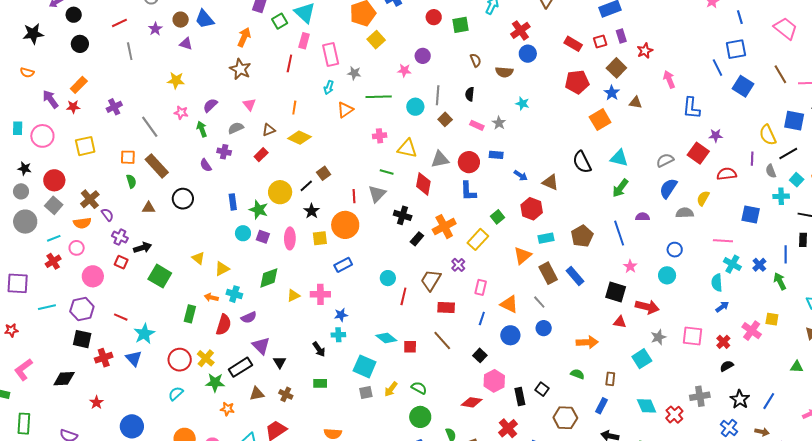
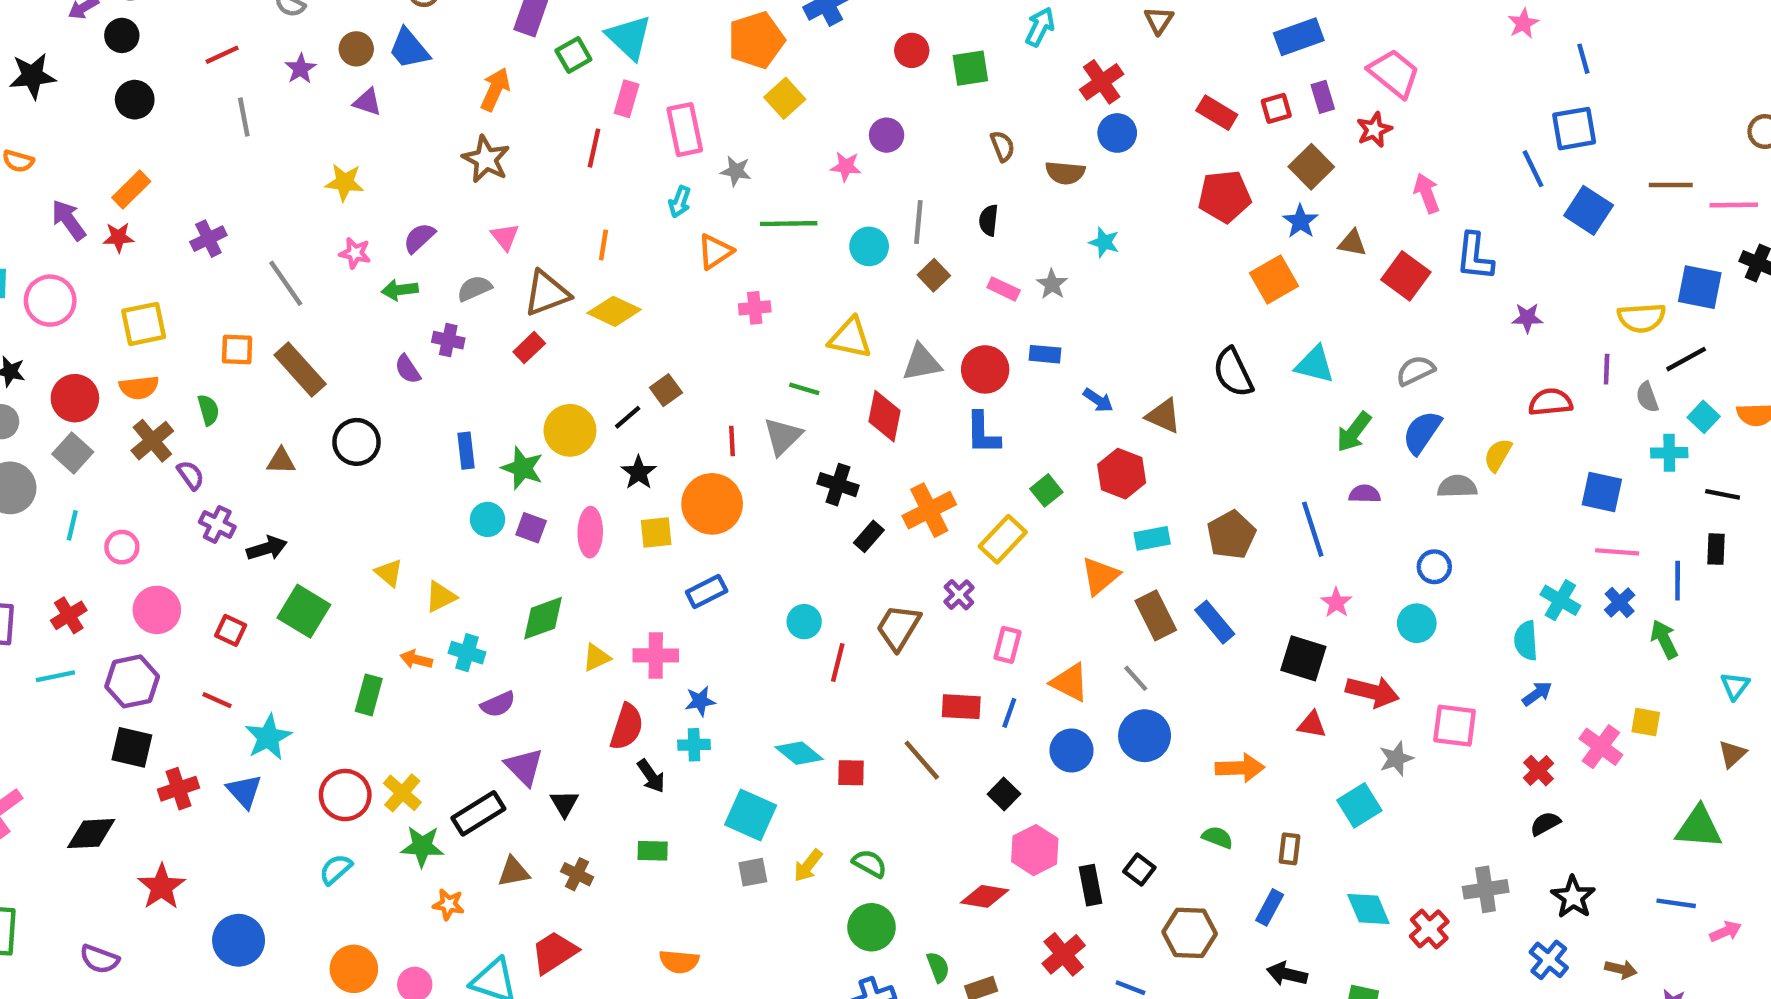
pink trapezoid: (786, 28) -> (1394, 73), moved
brown line: (780, 74) -> (1671, 185), turned -60
green arrow: (202, 129) -> (400, 290), turned -77
brown triangle: (269, 130) -> (547, 293), size x1.6
yellow semicircle: (768, 135) -> (1642, 318), turned -70
pink cross: (380, 136) -> (755, 308), moved
red square: (698, 153) -> (1406, 276), moved
green semicircle: (131, 181) -> (208, 410), moved
green arrow: (620, 188) -> (1354, 432), moved
orange semicircle: (82, 223) -> (139, 387), moved
cyan line: (54, 238) -> (72, 525), turned -56
pink line: (723, 241) -> (1617, 552), moved
red cross: (53, 261) -> (69, 615), moved
red square: (121, 262) -> (231, 630), moved
red rectangle: (446, 308) -> (961, 707), moved
red semicircle: (224, 325) -> (627, 727), moved
blue circle: (544, 328) -> (1145, 736), size x1.5
pink square: (692, 336) -> (1455, 726), moved
green triangle: (797, 367) -> (1699, 827), size x1.6
blue line: (769, 401) -> (1676, 903), moved, turned 66
red star: (97, 402) -> (162, 887), size x1.5

